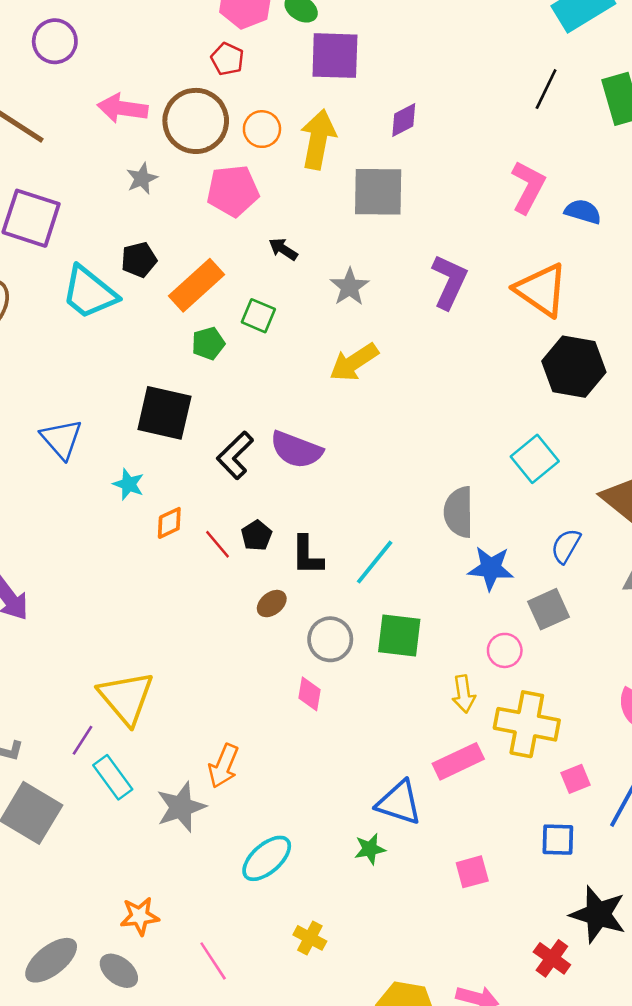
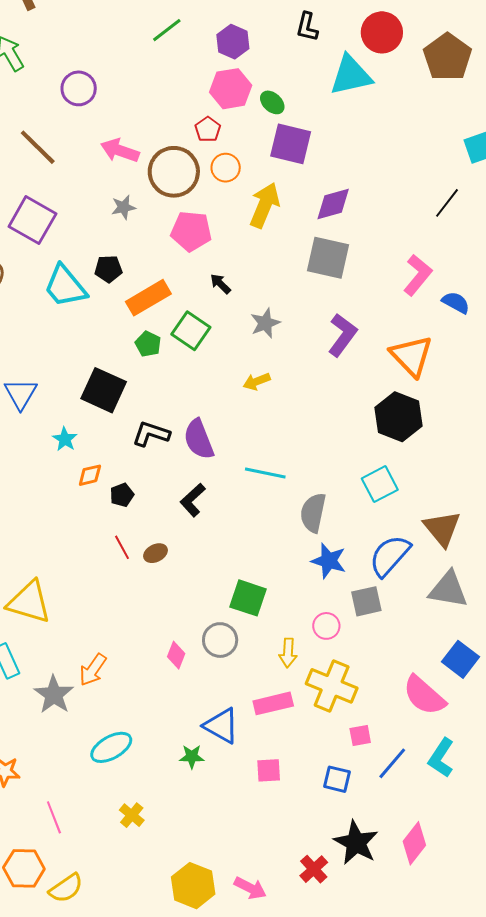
purple diamond: (404, 120) -> (333, 204), size x1.4
orange circle: (262, 129) -> (226, 168), moved
gray square: (378, 192) -> (328, 258), moved
green square: (258, 316) -> (191, 331), size x1.4
green pentagon: (208, 343) -> (148, 344), turned 30
yellow arrow: (354, 362) -> (257, 381), size x0.7
black hexagon: (574, 367) -> (398, 417), moved
purple semicircle: (296, 450) -> (199, 439), turned 36
black L-shape: (235, 455) -> (151, 434), turned 51
black pentagon: (257, 536) -> (122, 495), moved
red line: (218, 544) -> (122, 547), moved
blue semicircle: (566, 546) -> (390, 556), size x1.6
black L-shape: (307, 555) -> (193, 500), moved, turned 36
cyan line: (375, 562) -> (265, 473), moved, turned 51
gray circle: (330, 639) -> (220, 640), moved
pink diamond: (310, 694) -> (176, 655), moved
yellow triangle: (126, 698) -> (29, 602), turned -45
gray star: (181, 807) -> (54, 695), turned -30
pink square: (472, 872) -> (269, 770), moved

